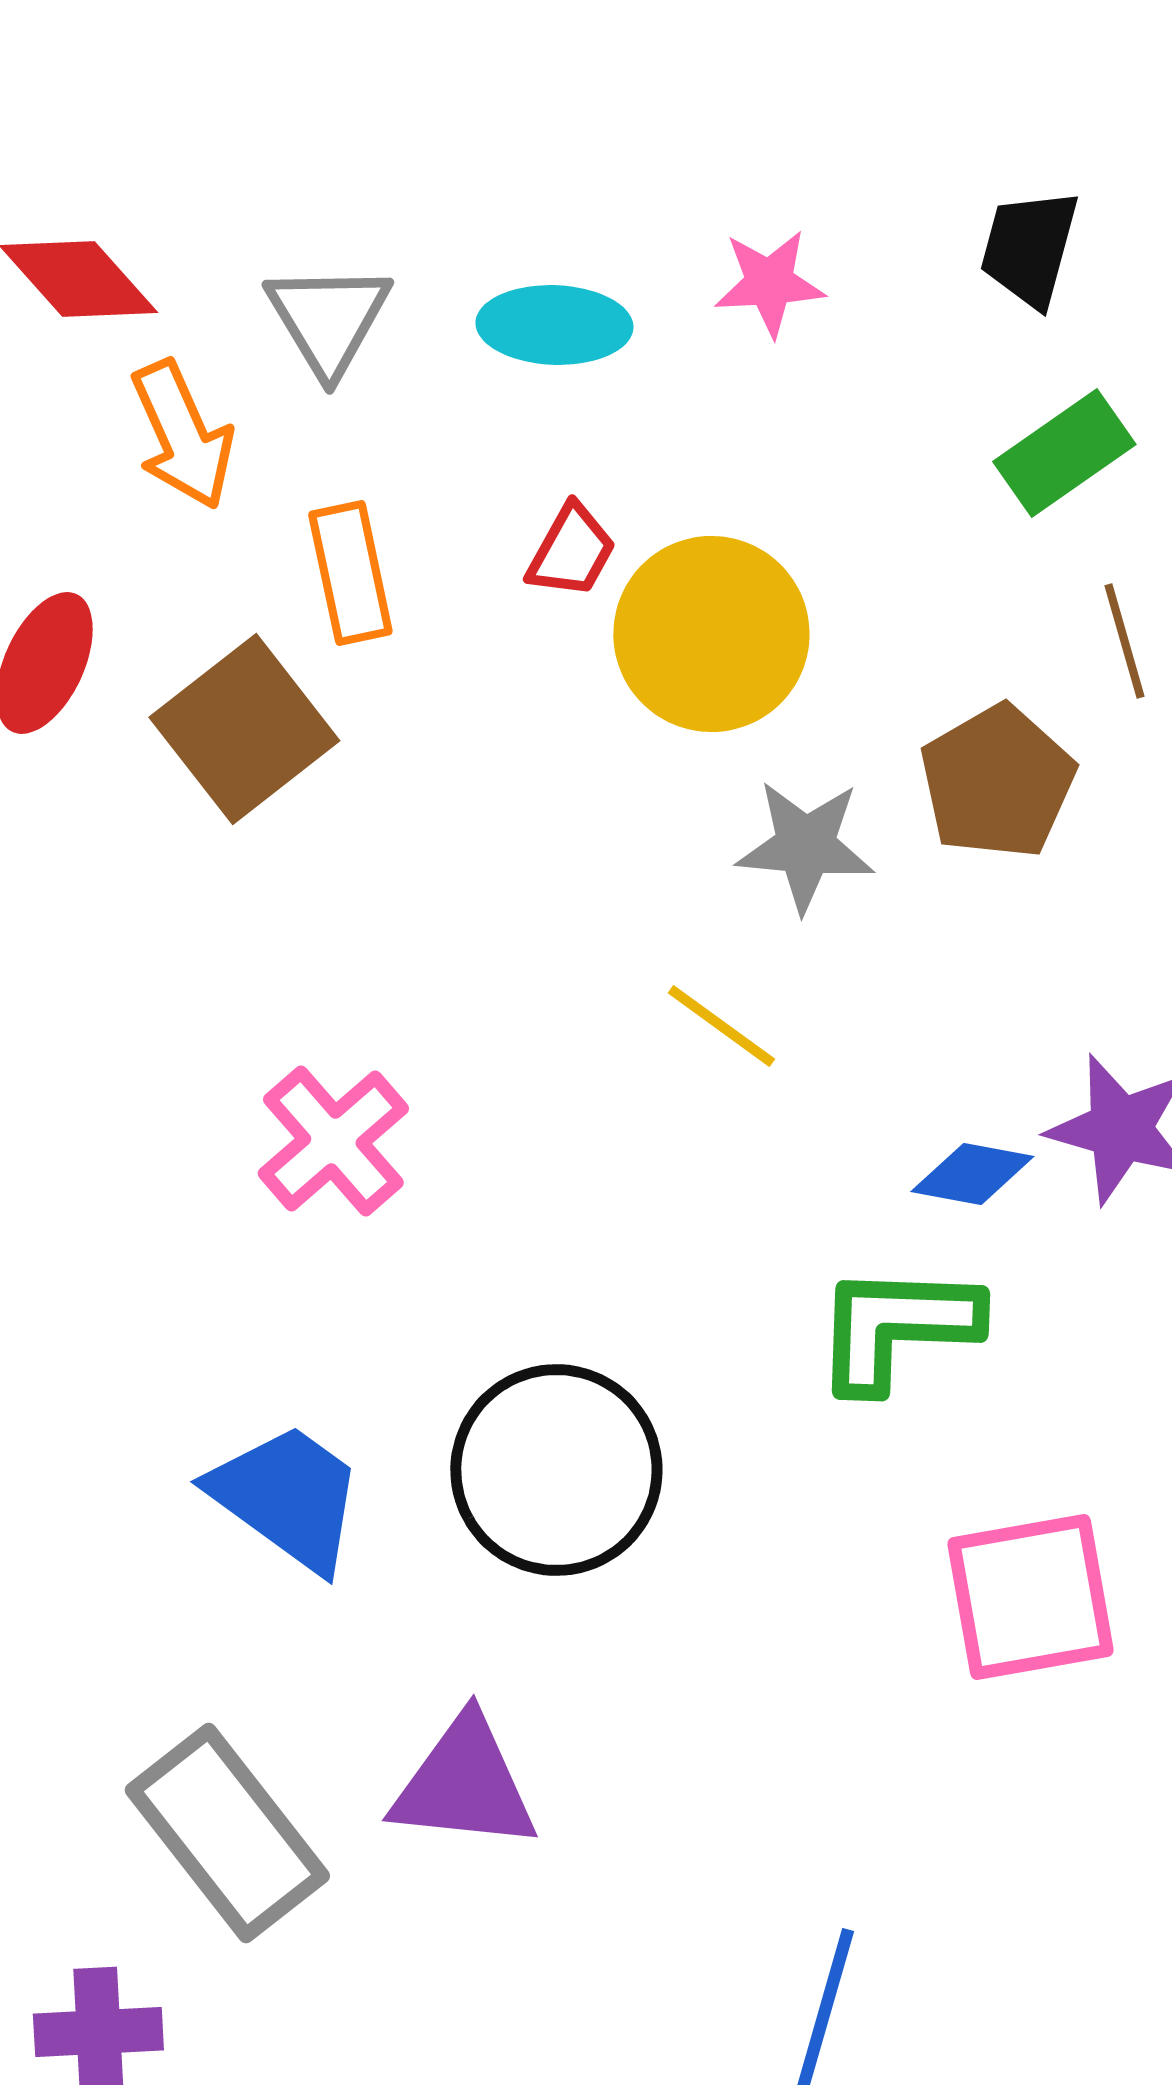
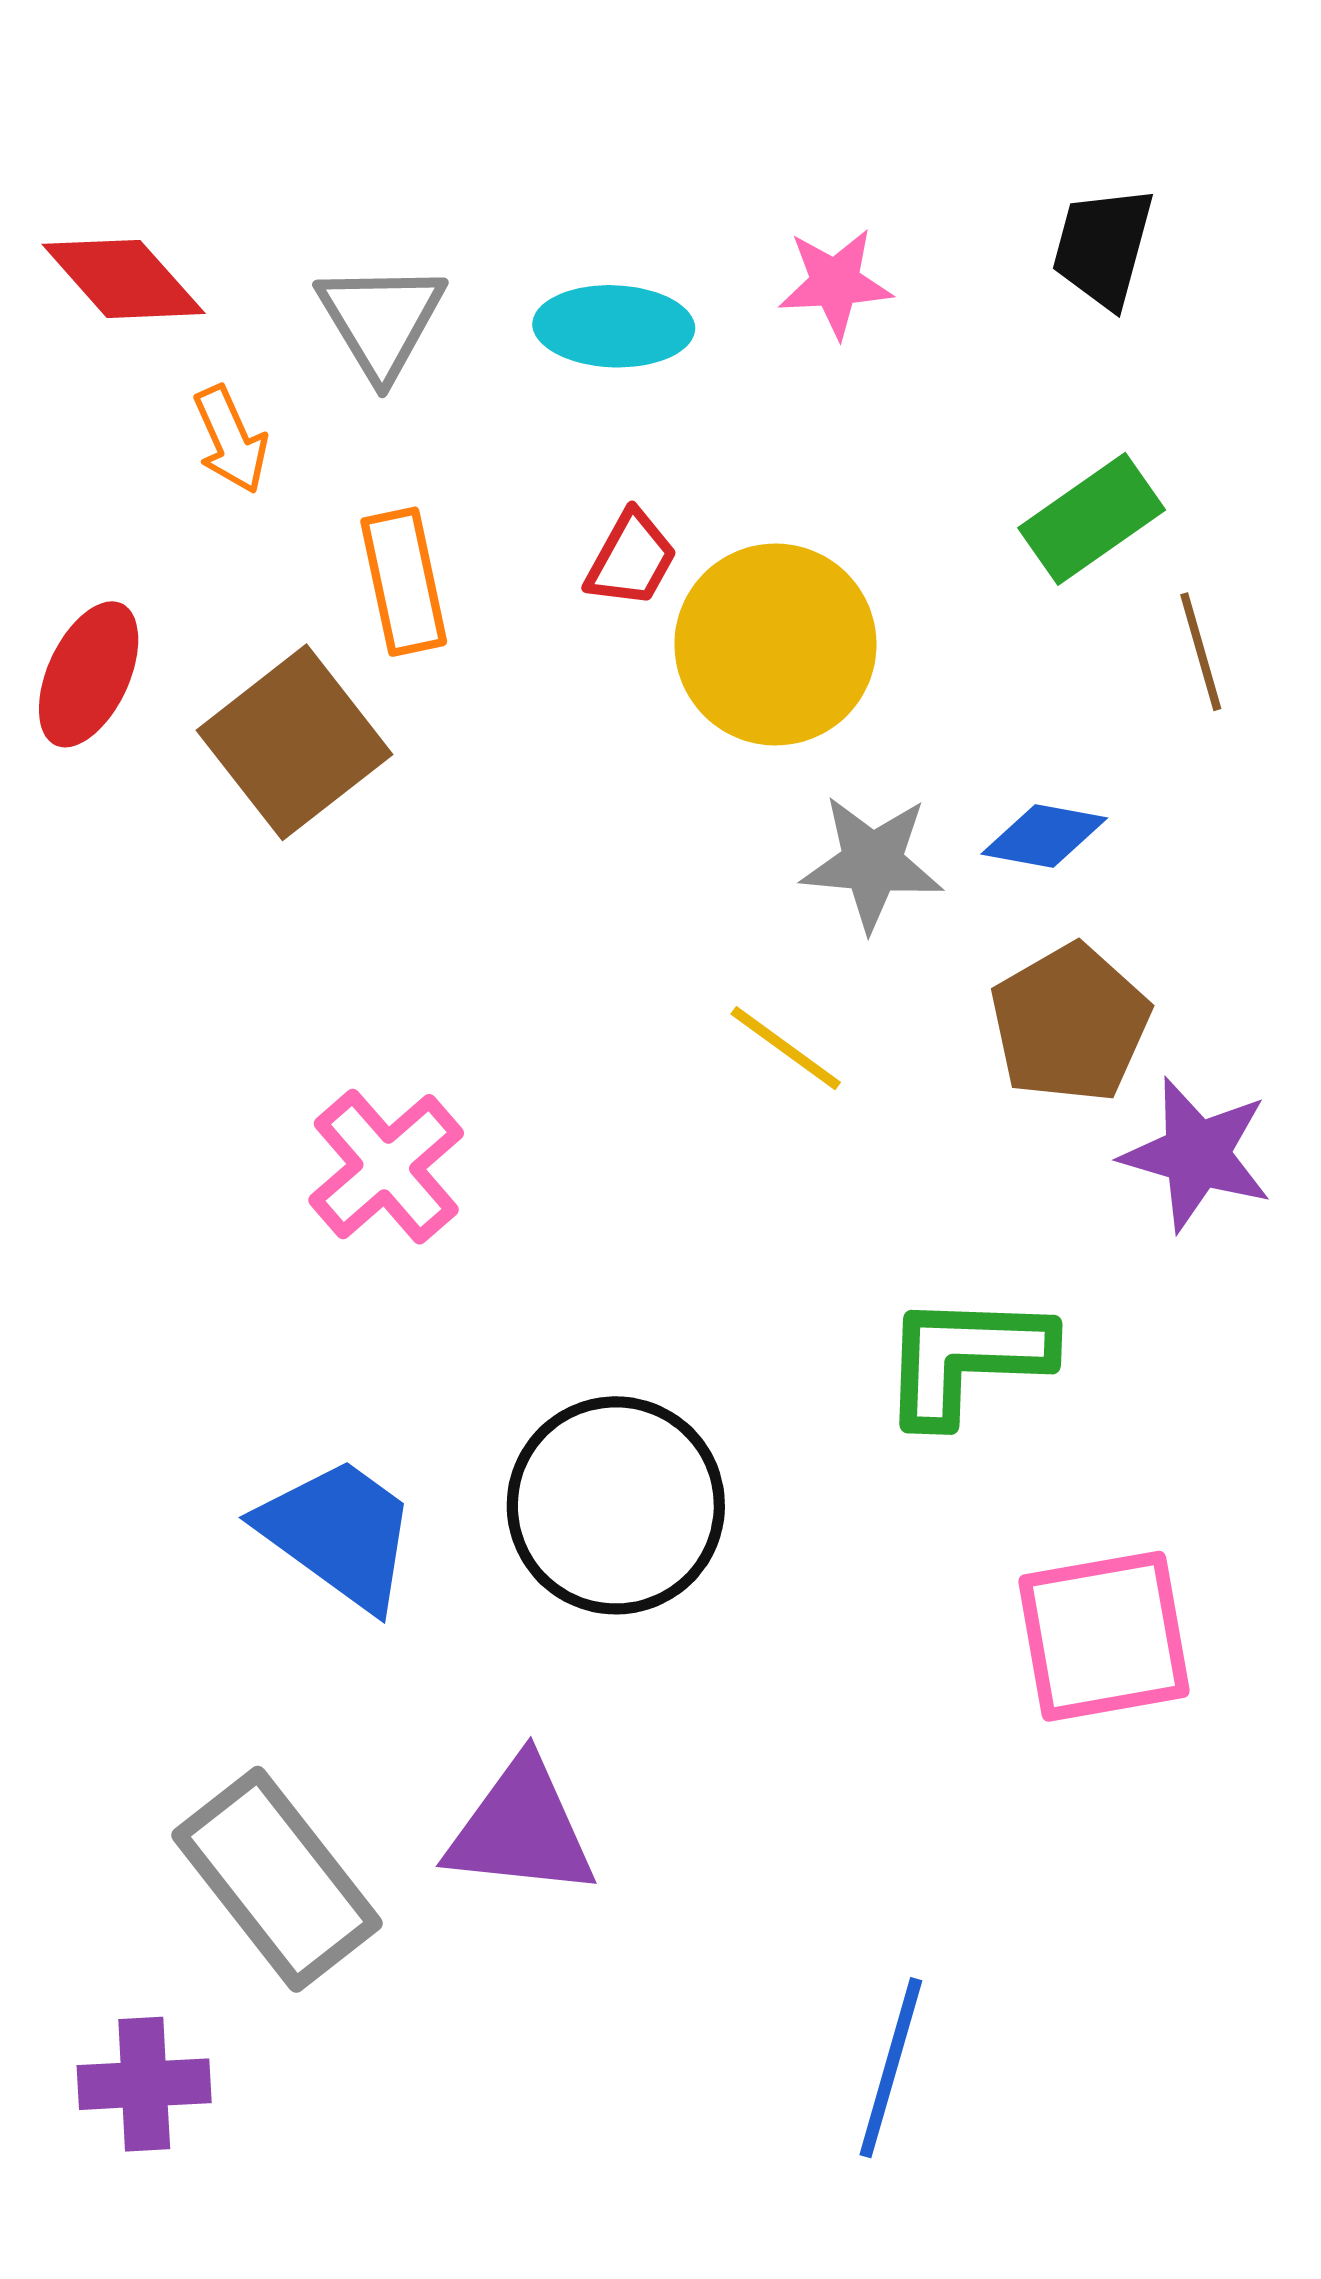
orange arrow: (182, 435) -> (231, 440), size x0.7
green rectangle: (1064, 453) -> (1092, 519), moved
brown pentagon: (997, 782) -> (1070, 1023), moved
blue diamond: (972, 1174) -> (1044, 836), moved

